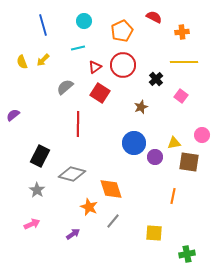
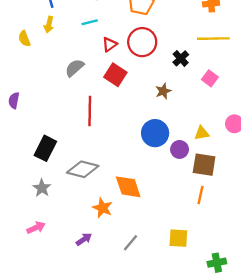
yellow arrow: (43, 60) -> (49, 25), moved, turned -32
purple semicircle: (13, 115) -> (14, 100), turned -40
brown square: (189, 162) -> (204, 165), moved
gray line: (113, 221) -> (131, 243), moved

